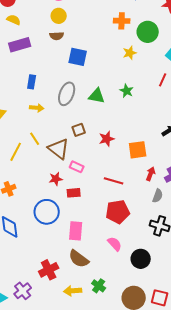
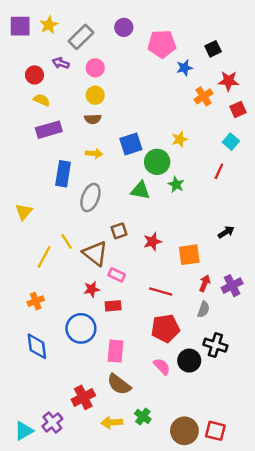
orange cross: (122, 21) -> (203, 96), moved, turned -35
green circle: (148, 32) -> (157, 162), moved
blue square: (78, 57) -> (131, 144), moved, turned -30
blue rectangle: (32, 82) -> (63, 174), size x1.5
gray ellipse: (67, 94) -> (90, 198), moved
yellow arrow: (37, 108) -> (94, 154), moved
gray semicircle: (158, 196) -> (203, 309), moved
black circle: (141, 259) -> (189, 361), moved

